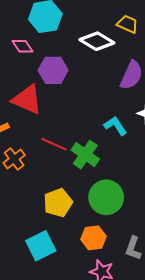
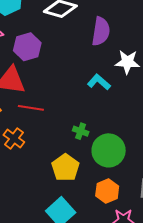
red line: (54, 144) -> (31, 108), moved
green cross: (85, 155) -> (81, 131), moved, size x0.6

